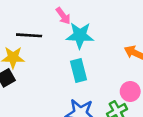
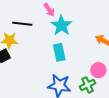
cyan star: (80, 35) -> (61, 25), turned 30

